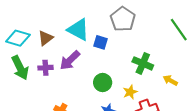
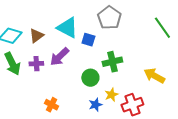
green cross: (143, 63) -> (112, 62), moved, turned -36
yellow arrow: (170, 80) -> (154, 76), size x1.5
yellow star: (130, 92) -> (111, 95), moved

